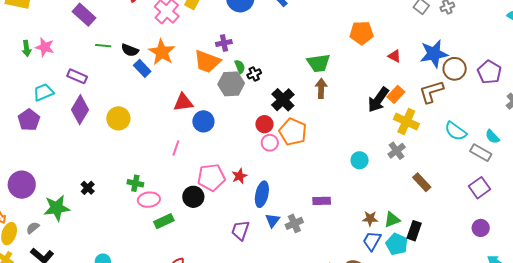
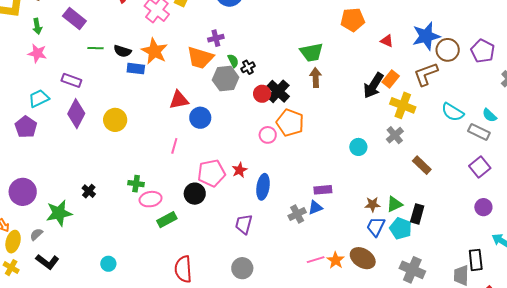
green arrow: (27, 48) -> (37, 26), moved
blue rectangle: (142, 68) -> (136, 69), turned -36
red circle: (264, 124) -> (262, 94), moved
blue triangle: (272, 220) -> (315, 208), moved, turned 35

